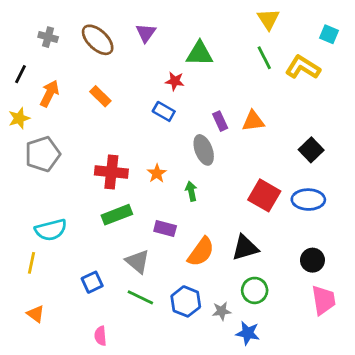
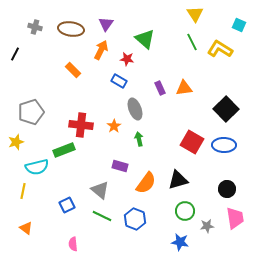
brown ellipse: (98, 40) -> (71, 29), turned -35
green triangle: (200, 54) -> (145, 39), turned 40
orange arrow: (49, 93) -> (101, 50), moved
yellow star: (19, 118) -> (16, 142), moved
gray ellipse: (204, 150) -> (135, 109), moved
black square: (311, 150) -> (226, 109), size x1.4
green rectangle: (117, 215) -> (64, 150), moved
gray star: (222, 311) -> (207, 226), moved

